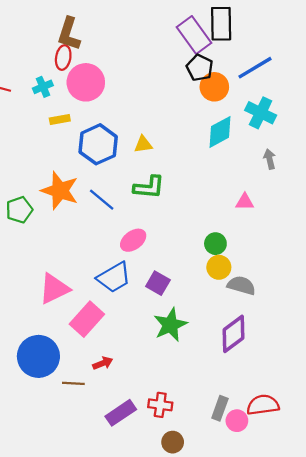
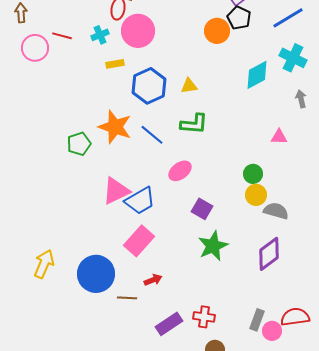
orange circle: (214, 87) -> (217, 31), moved
blue trapezoid: (114, 277) -> (140, 201), moved
pink triangle: (54, 289) -> (116, 191), moved

